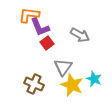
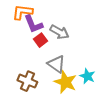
gray arrow: (80, 35) -> (59, 32), moved
gray triangle: (63, 67) -> (56, 64), turned -30

